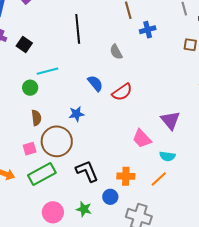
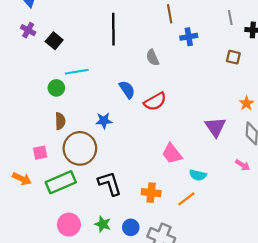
purple triangle: (170, 120) -> (215, 127), moved
pink square: (30, 149) -> (40, 153), moved
blue circle: (110, 197) -> (131, 227), moved

